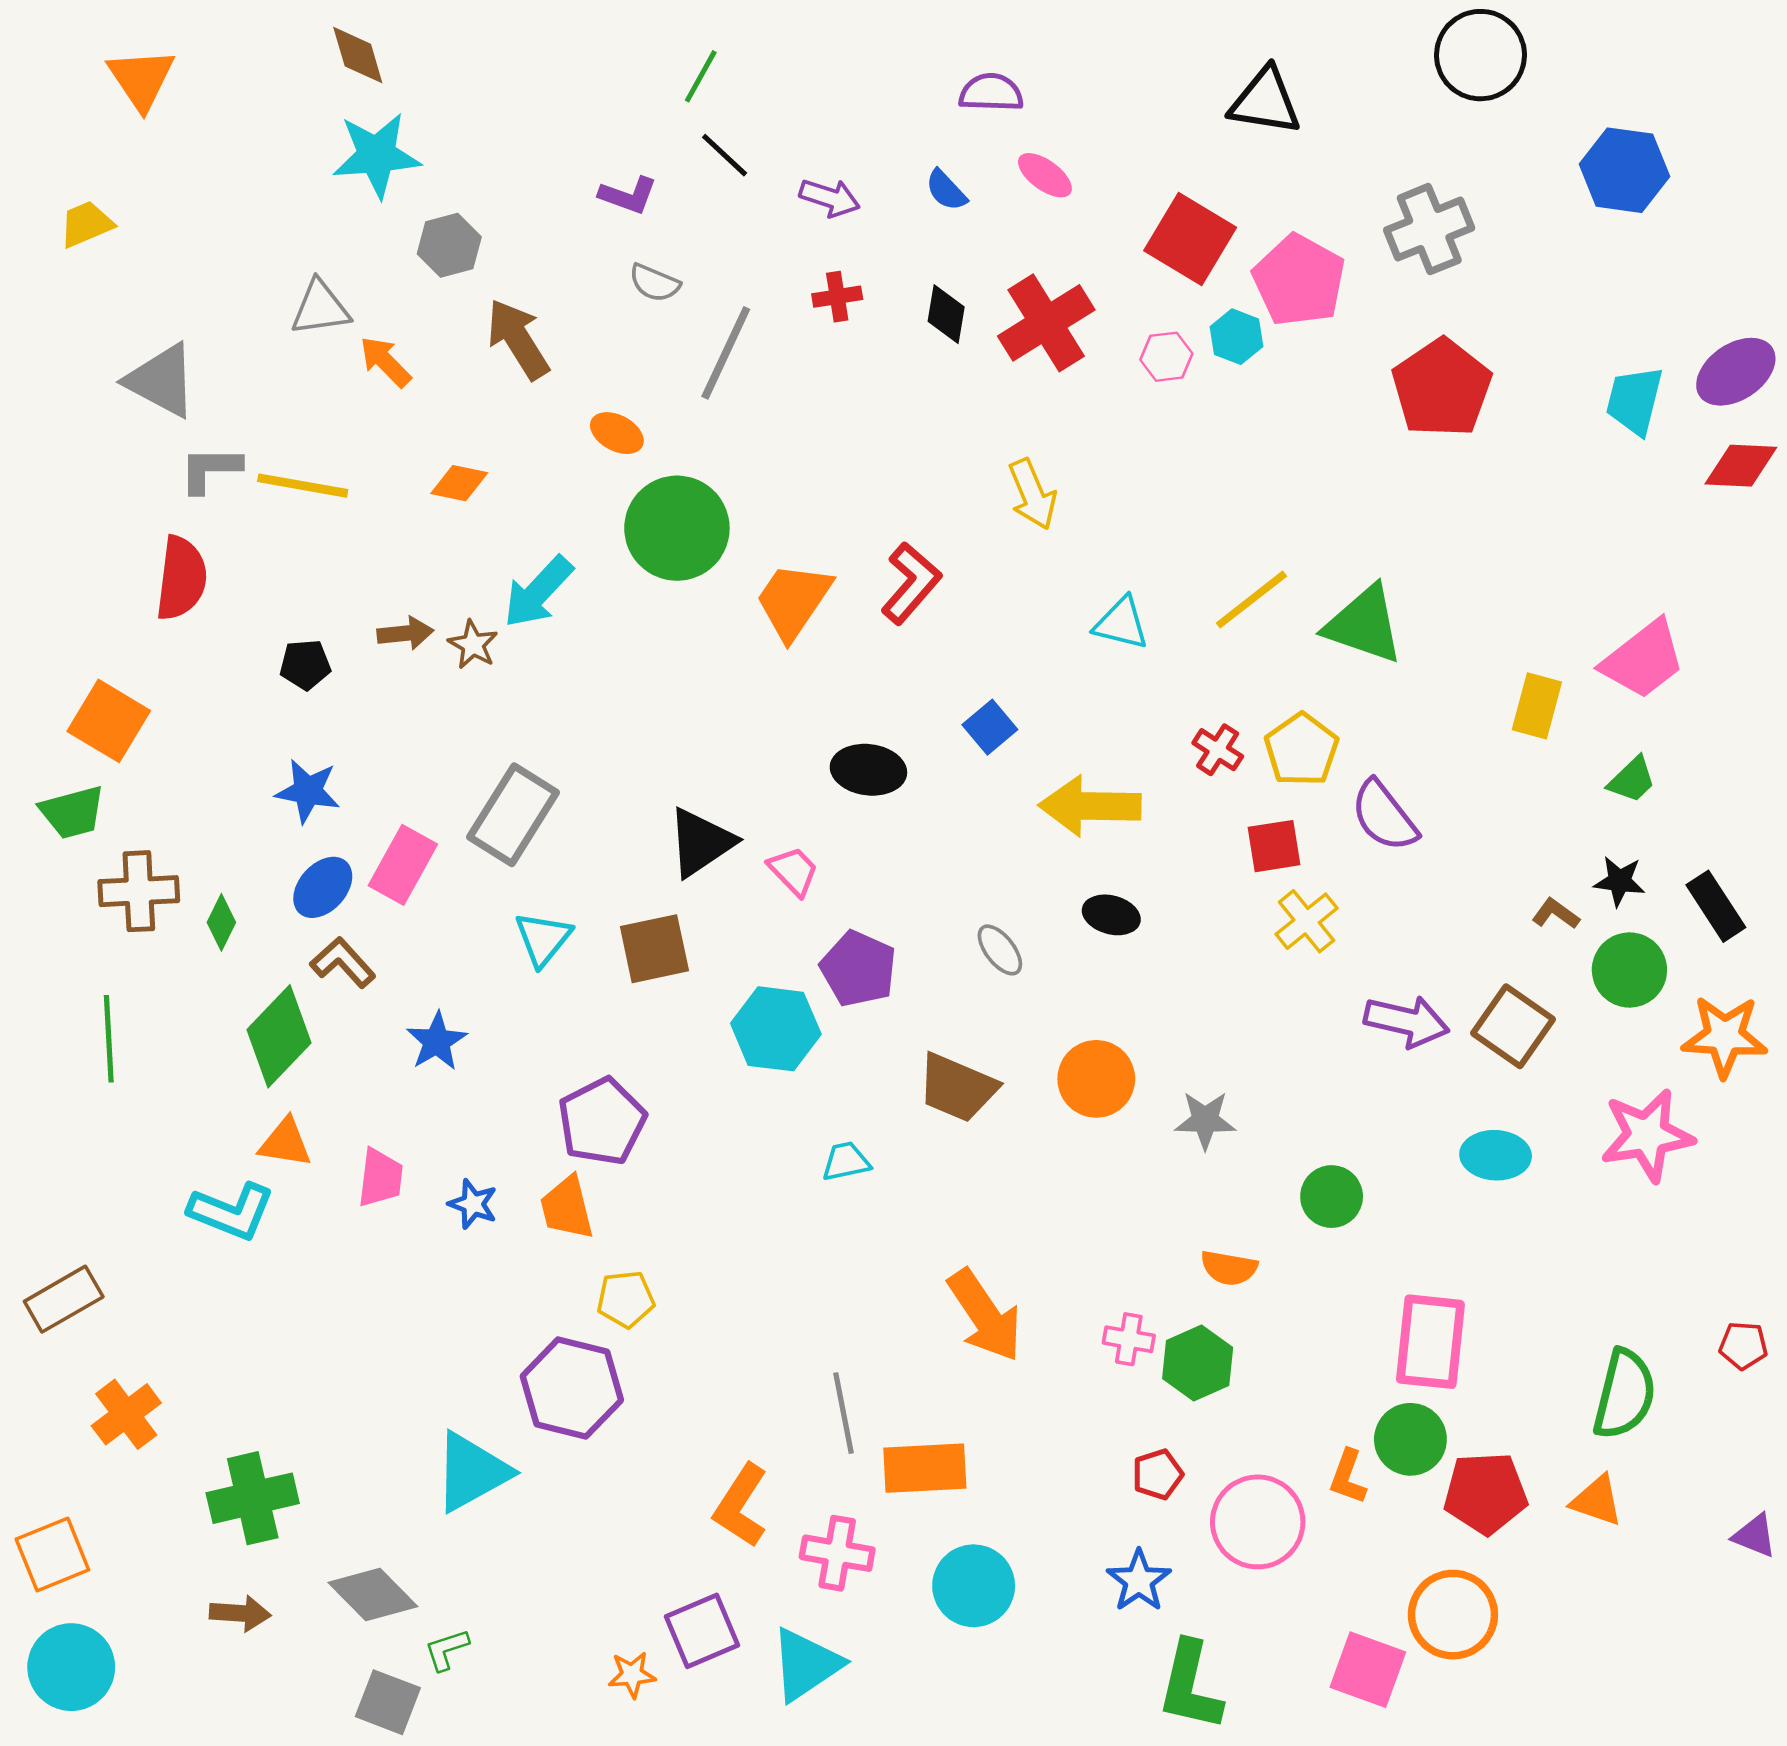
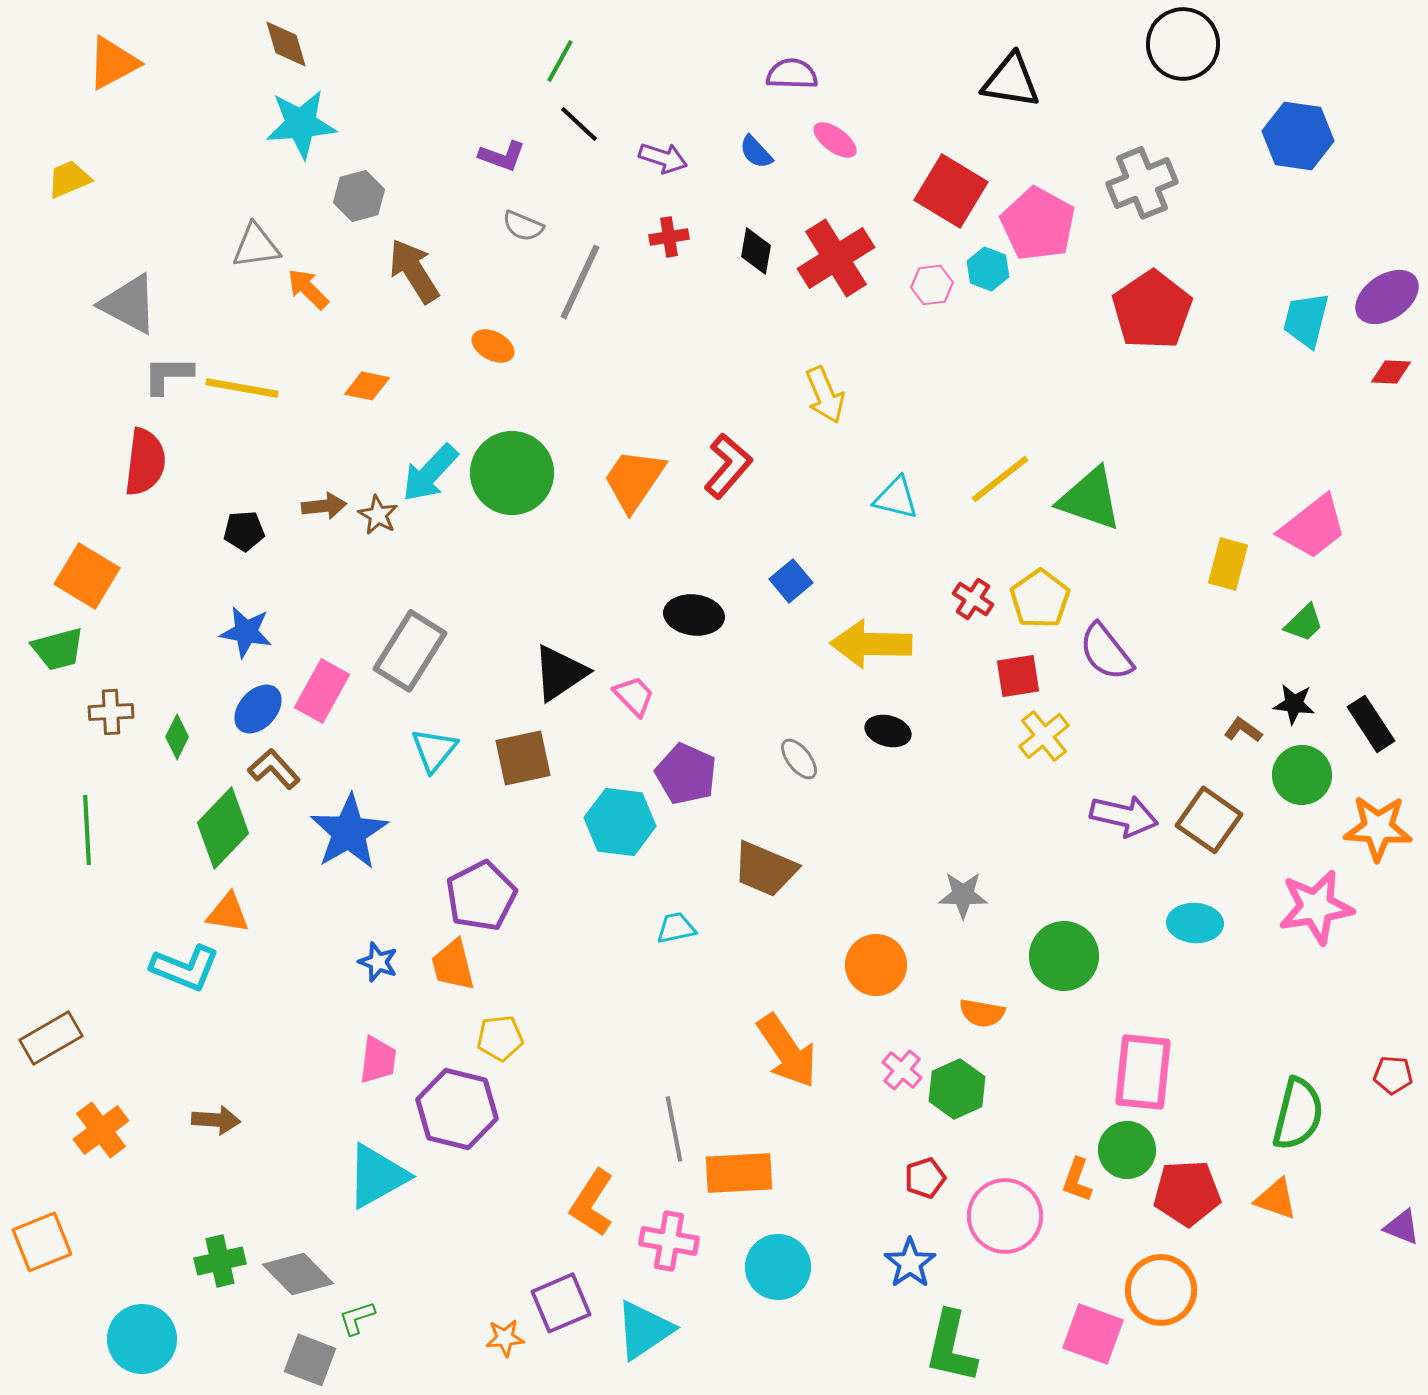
orange triangle: (141, 79) -> (113, 63), turned 36
red diamond: (1741, 466) -> (1391, 372), size x0.7
green circle: (677, 528) -> (512, 473), moved
brown cross: (139, 891) -> (111, 712), size x0.7
blue star: (437, 1041) -> (349, 832), size x1.6
orange circle: (1096, 1079) -> (876, 965), moved
pink trapezoid: (380, 1178) -> (378, 1060), moved
green circle: (1332, 1197) -> (1064, 956), size x1.4
pink cross: (1129, 1339) -> (902, 1070), turned 30
green cross: (253, 1498) -> (220, 1261), moved, size x0.7
brown arrow: (240, 1613) -> (216, 1120), moved
cyan circle: (71, 1667) -> (142, 1339), moved

